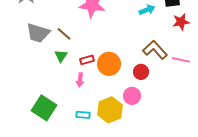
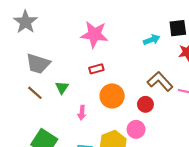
brown line: (64, 34) -> (35, 93), moved
red rectangle: (87, 60) -> (96, 69), moved

